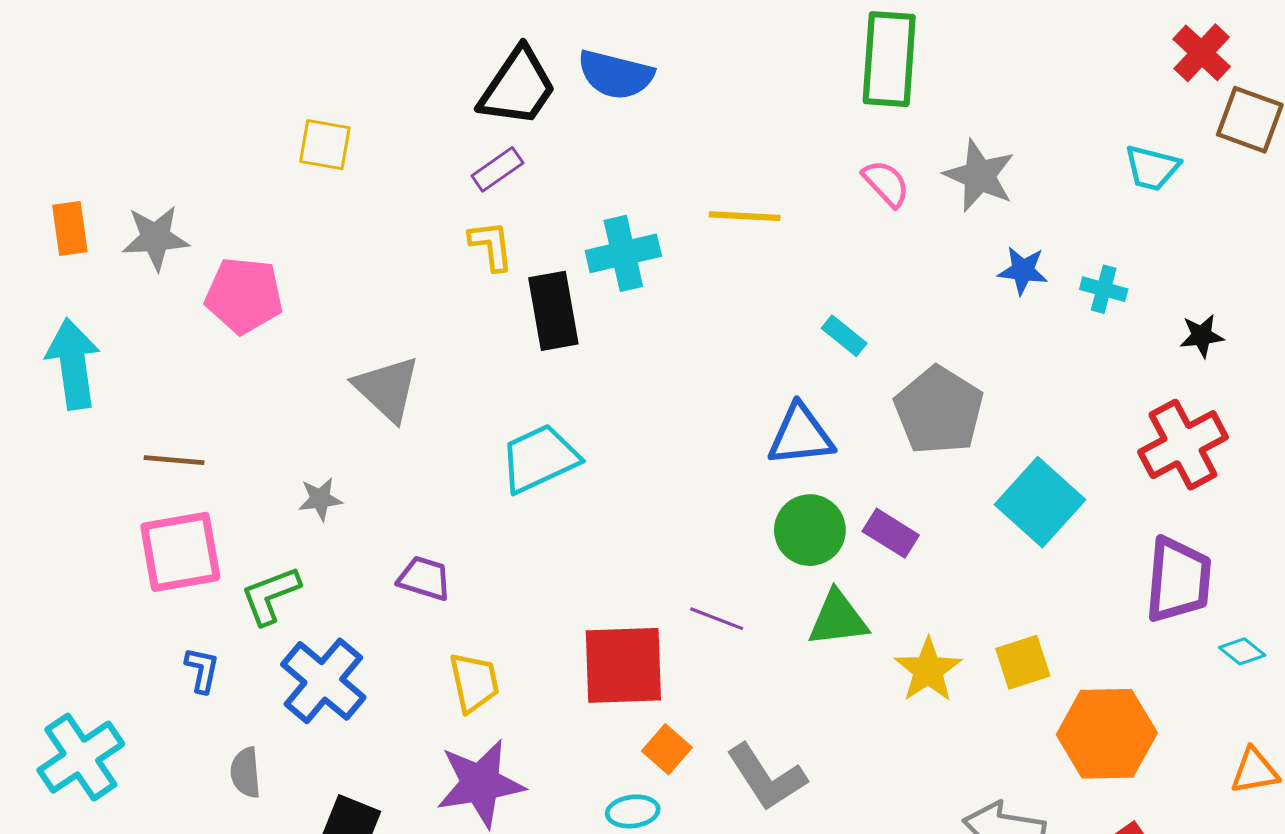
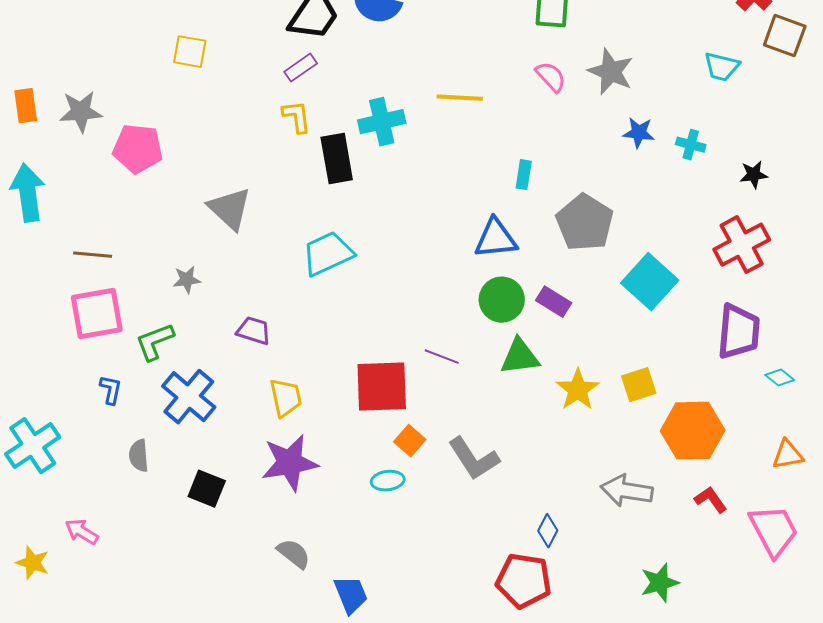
cyan rectangle: (844, 336) -> (524, 175), turned 60

